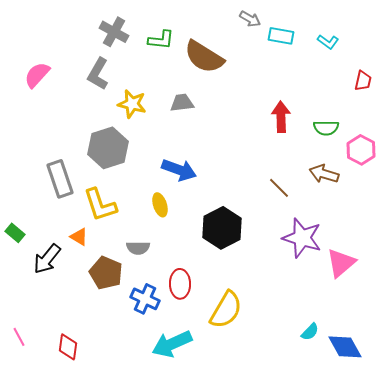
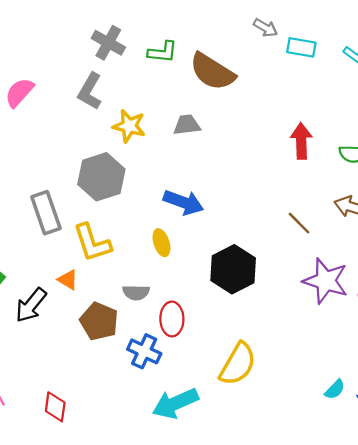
red ellipse: (180, 284) -> (172, 319), moved

